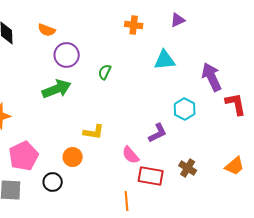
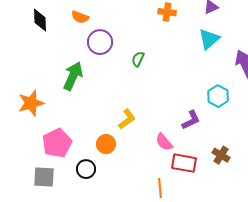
cyan triangle: (165, 60) -> (209, 39), moved, turned -35
green arrow: (57, 89) -> (73, 76), moved, turned -44
yellow L-shape: (94, 132) -> (127, 119), turned -45

